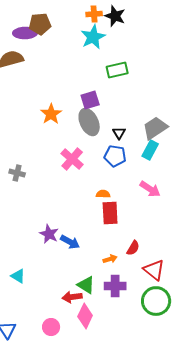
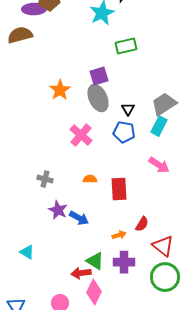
gray cross: (17, 173) -> (45, 179), moved
orange semicircle: (103, 194) -> (90, 179), moved

